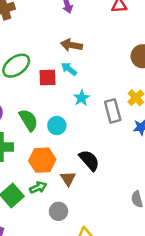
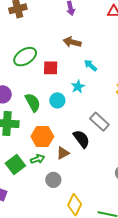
cyan arrow: (69, 69) -> (91, 65), moved
gray rectangle: (113, 111) -> (99, 122), moved, turned -36
cyan circle: (57, 125) -> (57, 100), moved
brown triangle: (68, 179) -> (63, 153), turned 32

